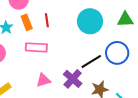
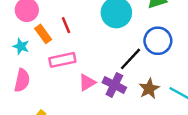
pink triangle: (43, 80) -> (87, 82), moved

